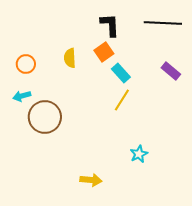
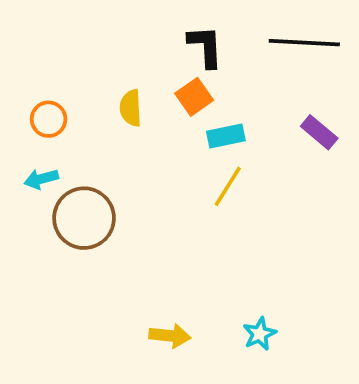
cyan rectangle: (121, 73) -> (226, 136), turned -60
cyan star: (139, 154) -> (259, 334), moved

